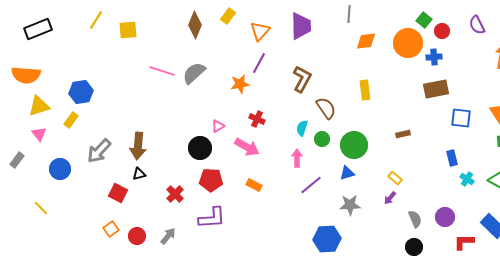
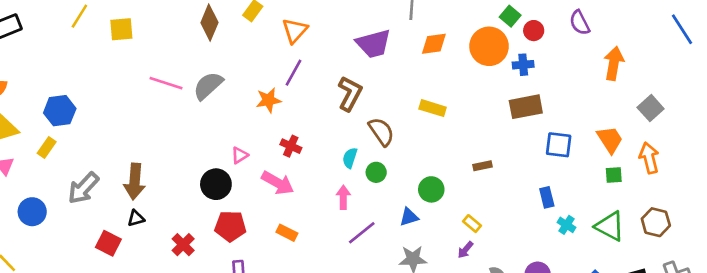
purple trapezoid: (301, 26) -> (374, 44), moved, turned 76
yellow rectangle: (365, 90) -> (433, 108), turned -66
green circle: (354, 145) -> (431, 189), moved, size x0.7

